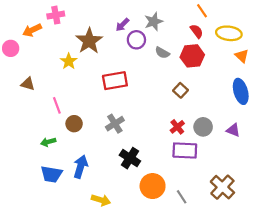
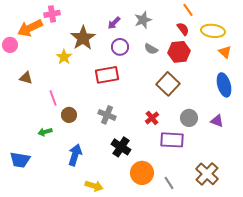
orange arrow: (32, 30) -> (30, 28), size x1.4
purple circle: (136, 40) -> (120, 47), moved
brown square: (181, 90) -> (168, 84), size x1.6
gray cross: (115, 124) -> (107, 115), turned -36
red cross: (177, 127) -> (152, 118), moved
blue trapezoid: (51, 174) -> (20, 160), moved

